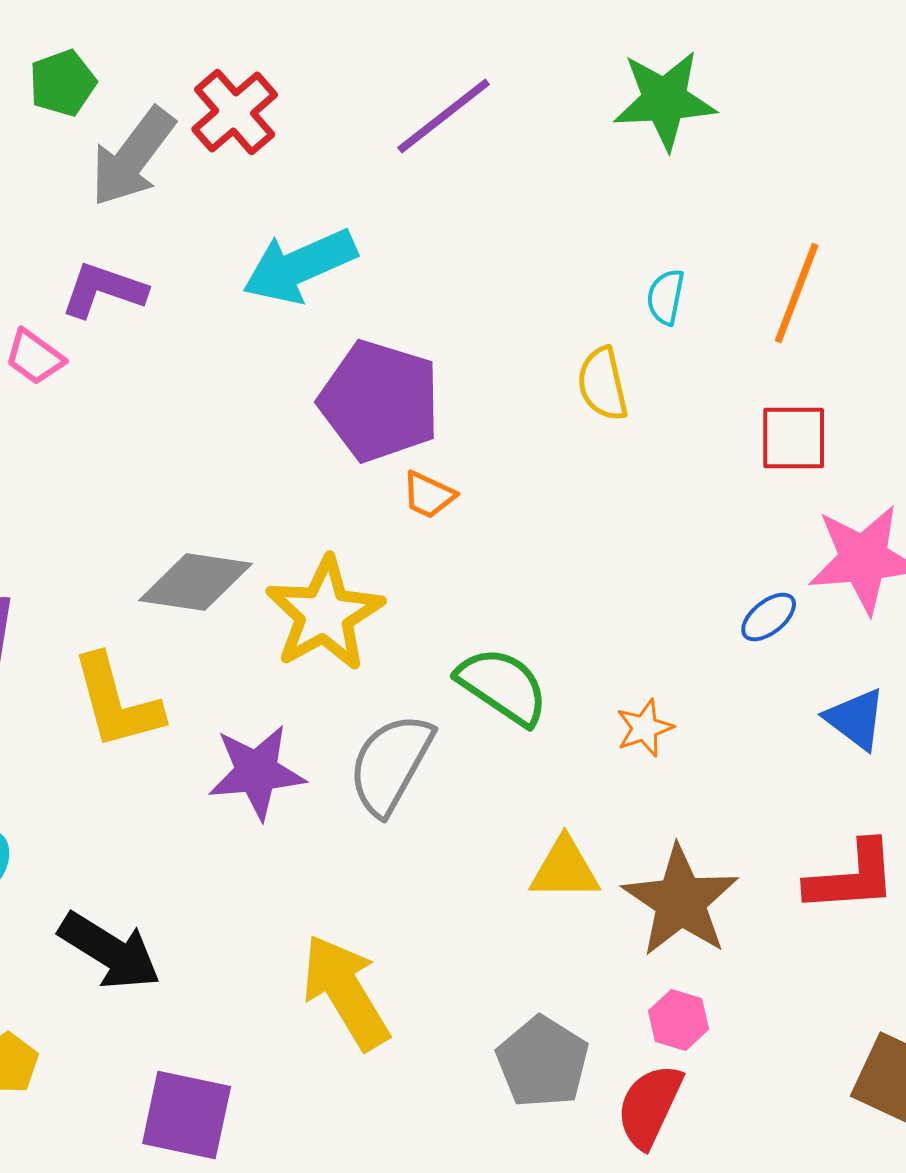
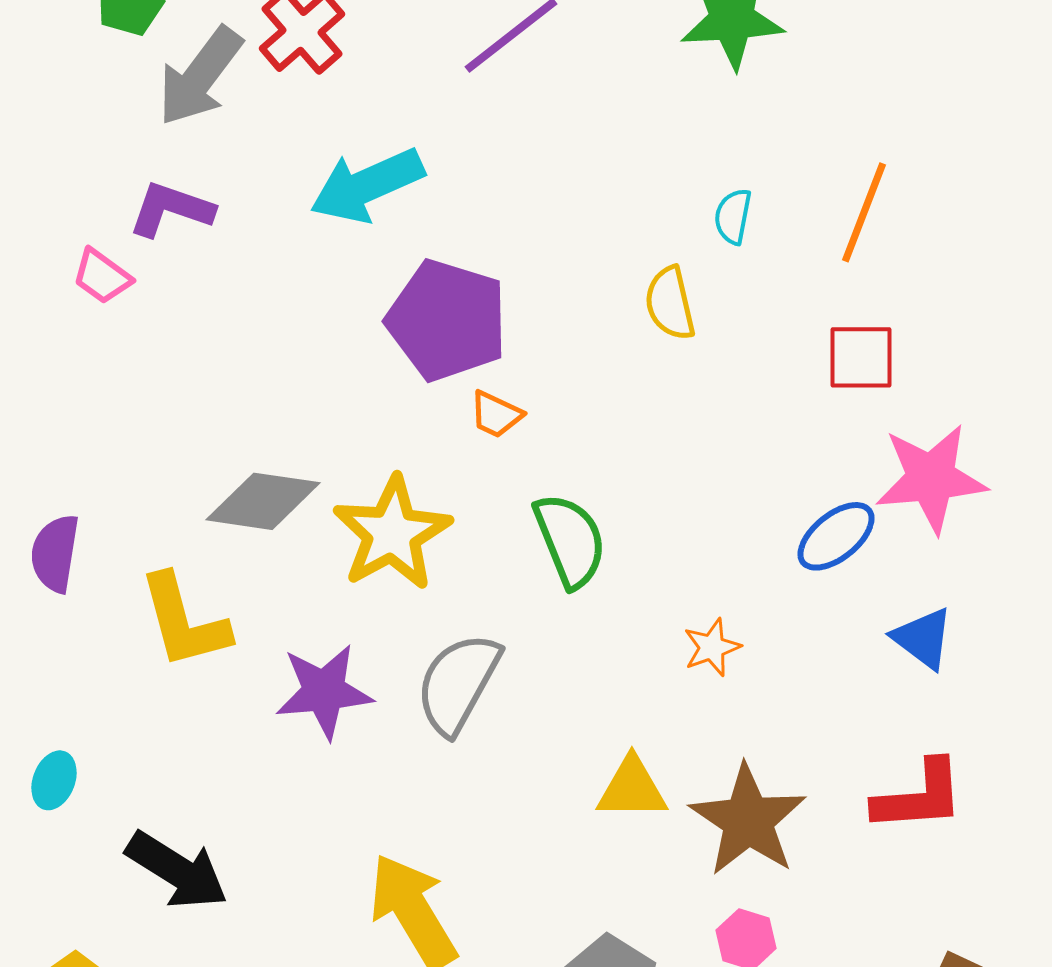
blue ellipse: (769, 617) -> (836, 536), size x1.4
green semicircle: (503, 686) -> (570, 540), moved, turned 34

